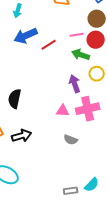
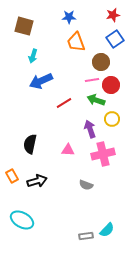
brown circle: (97, 19) -> (101, 62), moved
red line: (49, 45) -> (64, 103), moved
pink triangle: (63, 111) -> (68, 150), moved

